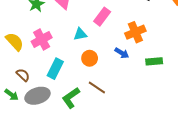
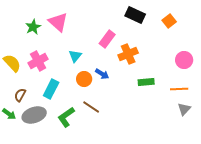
pink rectangle: (102, 17) -> (107, 39), moved
cyan triangle: (80, 34) -> (75, 56), turned -40
blue arrow: (122, 53) -> (102, 74), moved
brown semicircle: (23, 75) -> (20, 95), turned -104

